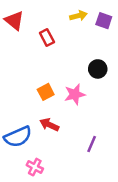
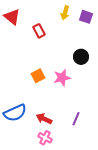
yellow arrow: (78, 16) -> (65, 13), turned 120
red arrow: (49, 125) -> (44, 119), moved
pink cross: (35, 167) -> (45, 138), moved

